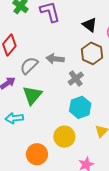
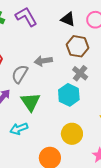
gray cross: (76, 79) -> (80, 73), moved
cyan hexagon: (80, 107) -> (69, 95), moved

